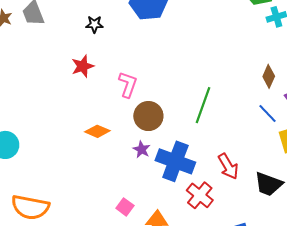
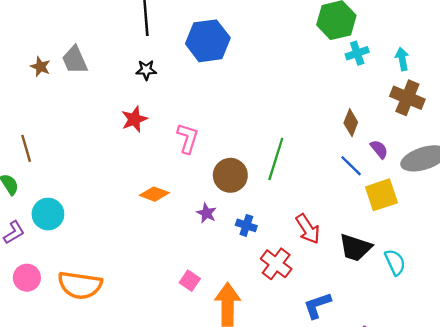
brown circle: (148, 116) -> (230, 175), moved
blue cross: (175, 161) -> (246, 225), size x0.5

